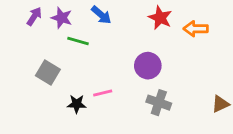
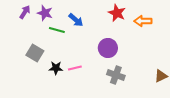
blue arrow: (101, 15) -> (76, 20), moved
black star: (77, 104) -> (56, 68), moved

